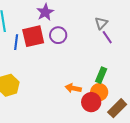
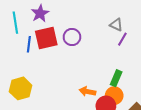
purple star: (45, 12) -> (40, 13), moved
gray triangle: (101, 23) -> (116, 25), turned -48
purple line: (107, 37) -> (122, 39), turned 64

